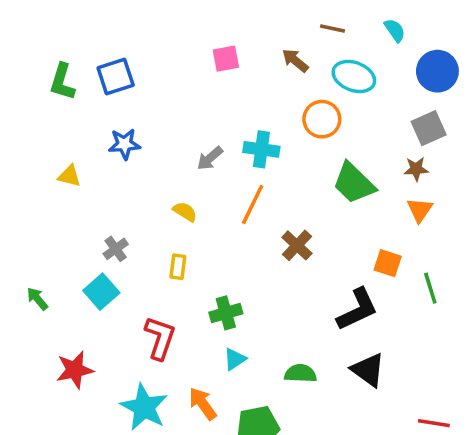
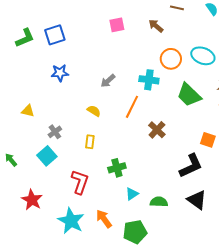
cyan ellipse: (354, 76) -> (203, 56), moved
green L-shape: (62, 82) -> (25, 38), turned -130
cyan cross: (261, 149) -> (149, 80), moved
yellow triangle: (69, 176) -> (28, 111), moved
cyan triangle: (235, 359) -> (132, 194), moved
red star: (75, 370) -> (32, 200), turned -30

